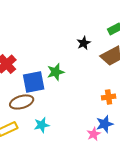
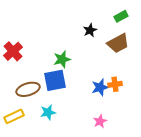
blue square: (34, 82) -> (55, 80), moved
blue star: (105, 124) -> (100, 87), moved

